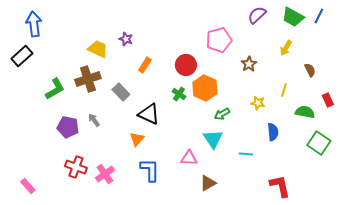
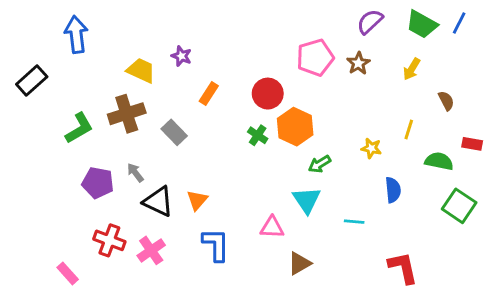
blue arrow: (34, 24) -> (76, 35), moved
brown star: (249, 64) -> (358, 63), moved
red rectangle: (328, 100) -> (472, 144), turned -56
black triangle: (149, 114) -> (158, 201), moved
pink rectangle: (28, 186) -> (68, 273), moved

